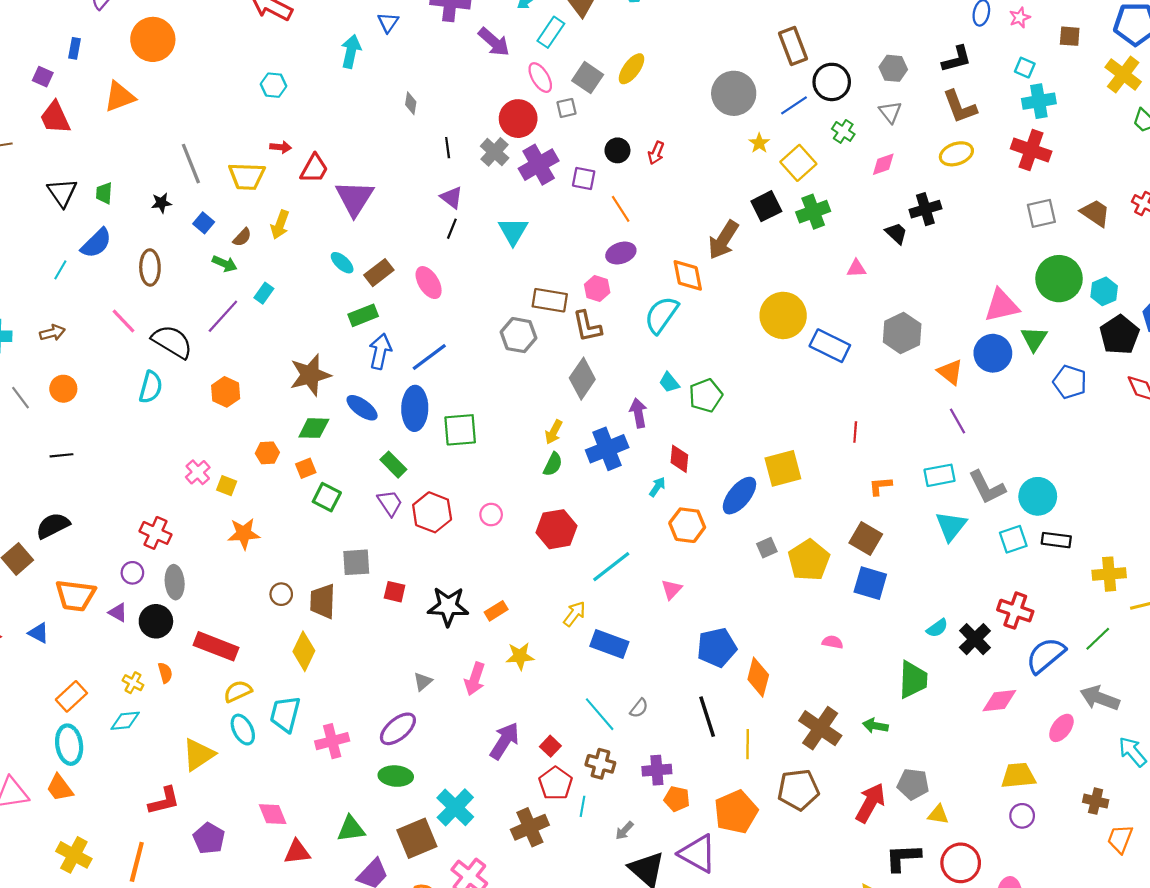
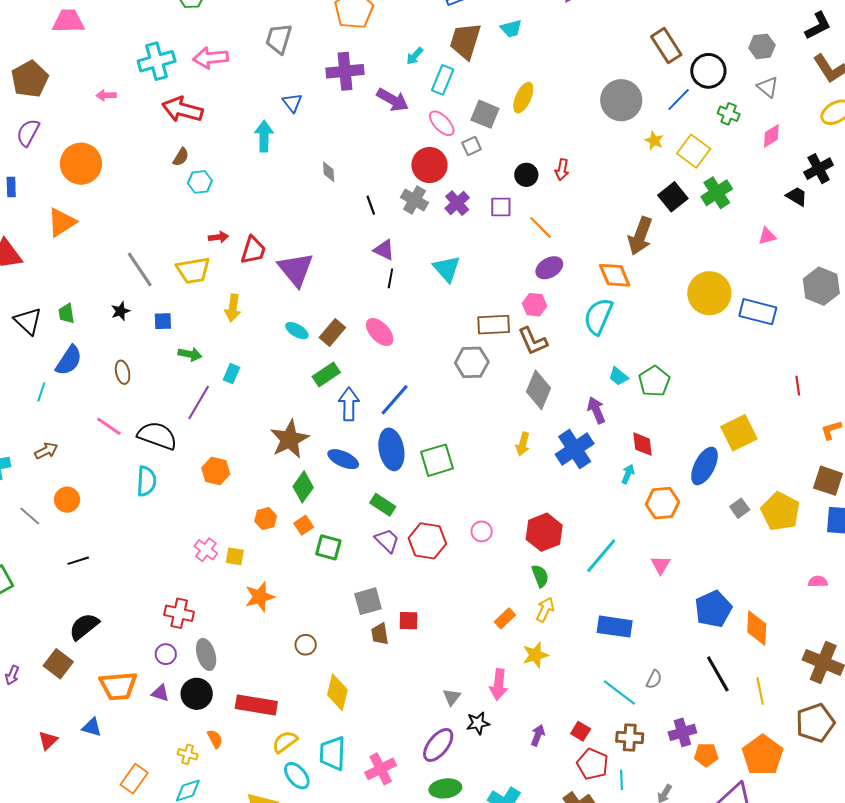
purple cross: (539, 165) -> (457, 203), size x0.7
blue square: (204, 223) -> (163, 321), turned -30
brown semicircle: (242, 237) -> (181, 157), moved
brown ellipse: (150, 267) -> (123, 372), size x0.7
green diamond: (314, 428) -> (303, 487), turned -44
green semicircle: (553, 464) -> (540, 576), moved, turned -35
brown trapezoid: (323, 601) -> (380, 634), moved, size x0.7
black star: (448, 606) -> (478, 723), moved, size x0.6
yellow arrow: (574, 614) -> (545, 610), moved
purple arrow: (505, 741) -> (538, 735), size x0.6

